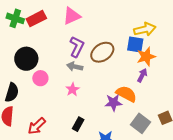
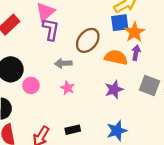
purple L-shape: (77, 47) -> (51, 29), moved
orange semicircle: (126, 94) -> (116, 57), moved
gray square: (140, 123) -> (149, 85), moved
black rectangle: (78, 124) -> (73, 130), moved, turned 64

